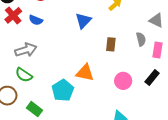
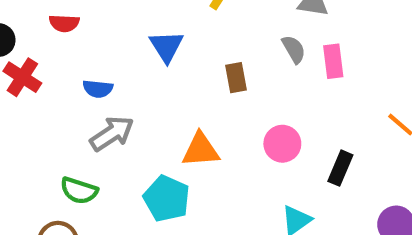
blue semicircle: (36, 20) -> (98, 89), moved
gray arrow: (26, 50) -> (112, 134), moved
black rectangle: (152, 77) -> (340, 168), moved

